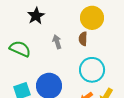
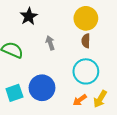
brown semicircle: (83, 39) -> (86, 41), moved

